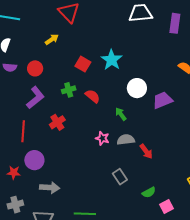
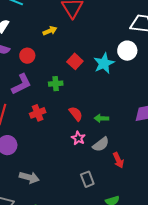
white circle: (137, 88) -> (127, 51), moved
red semicircle: (93, 96) -> (76, 114), moved
green arrow: (121, 114) -> (101, 118), turned -64
gray semicircle: (126, 140) -> (101, 144), turned 138
gray arrow: (50, 188) -> (29, 177), moved

